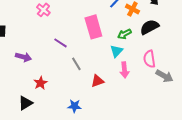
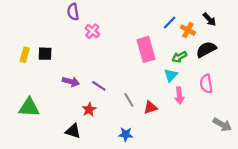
purple line: (60, 43) -> (99, 86), moved
gray line: (76, 64) -> (129, 100), moved
gray arrow: (164, 76) -> (222, 125), moved
black triangle: (25, 103) -> (73, 131), turned 49

